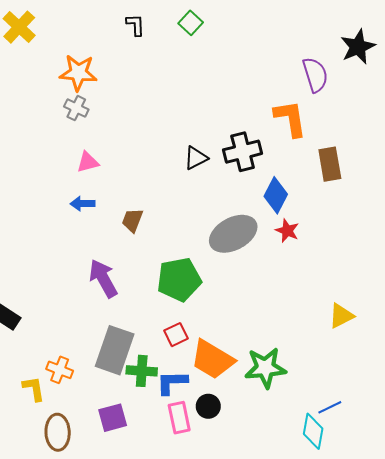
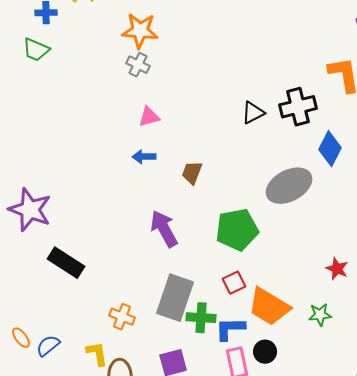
red star: (287, 231) -> (337, 269), moved
green star: (265, 368) -> (320, 315), size x0.6
yellow L-shape: (34, 389) -> (97, 354), moved

